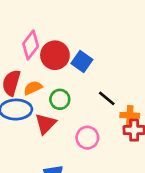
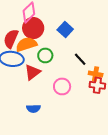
red circle: (55, 55) -> (33, 28), moved
orange semicircle: (33, 88) -> (26, 44), size x1.5

